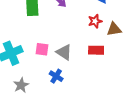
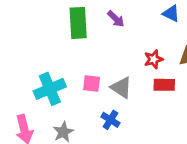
red star: (95, 21) -> (154, 59), moved

